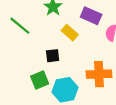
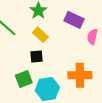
yellow rectangle: (70, 33) -> (40, 35), moved

